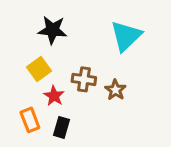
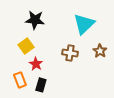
brown cross: (84, 79) -> (70, 53), moved
brown star: (115, 90) -> (100, 51), moved

